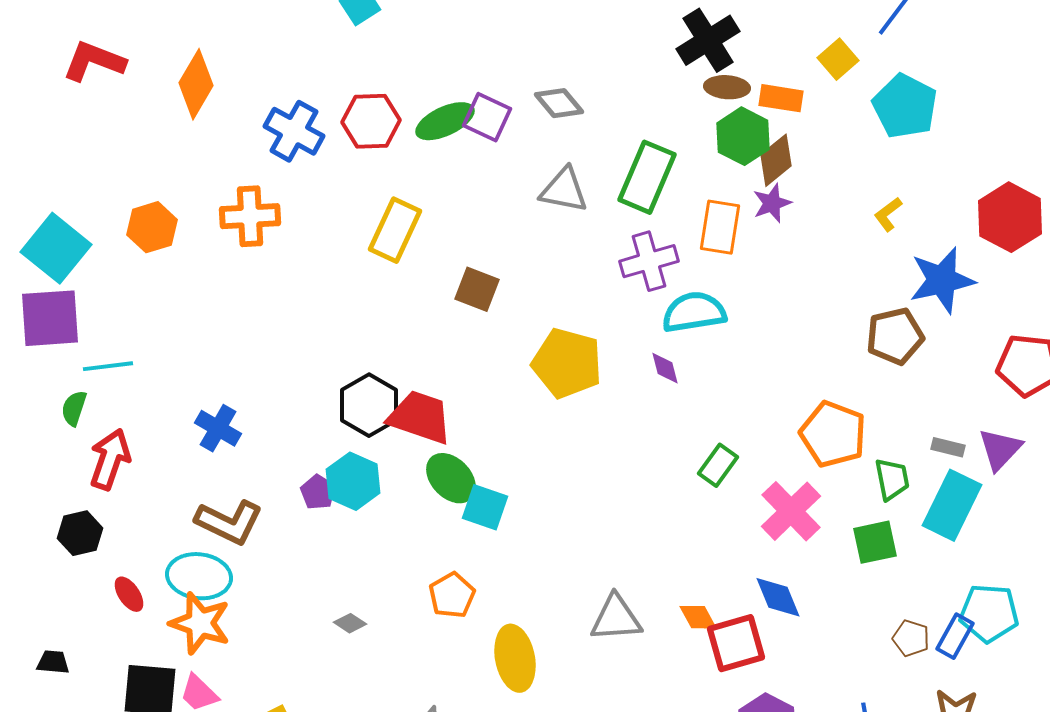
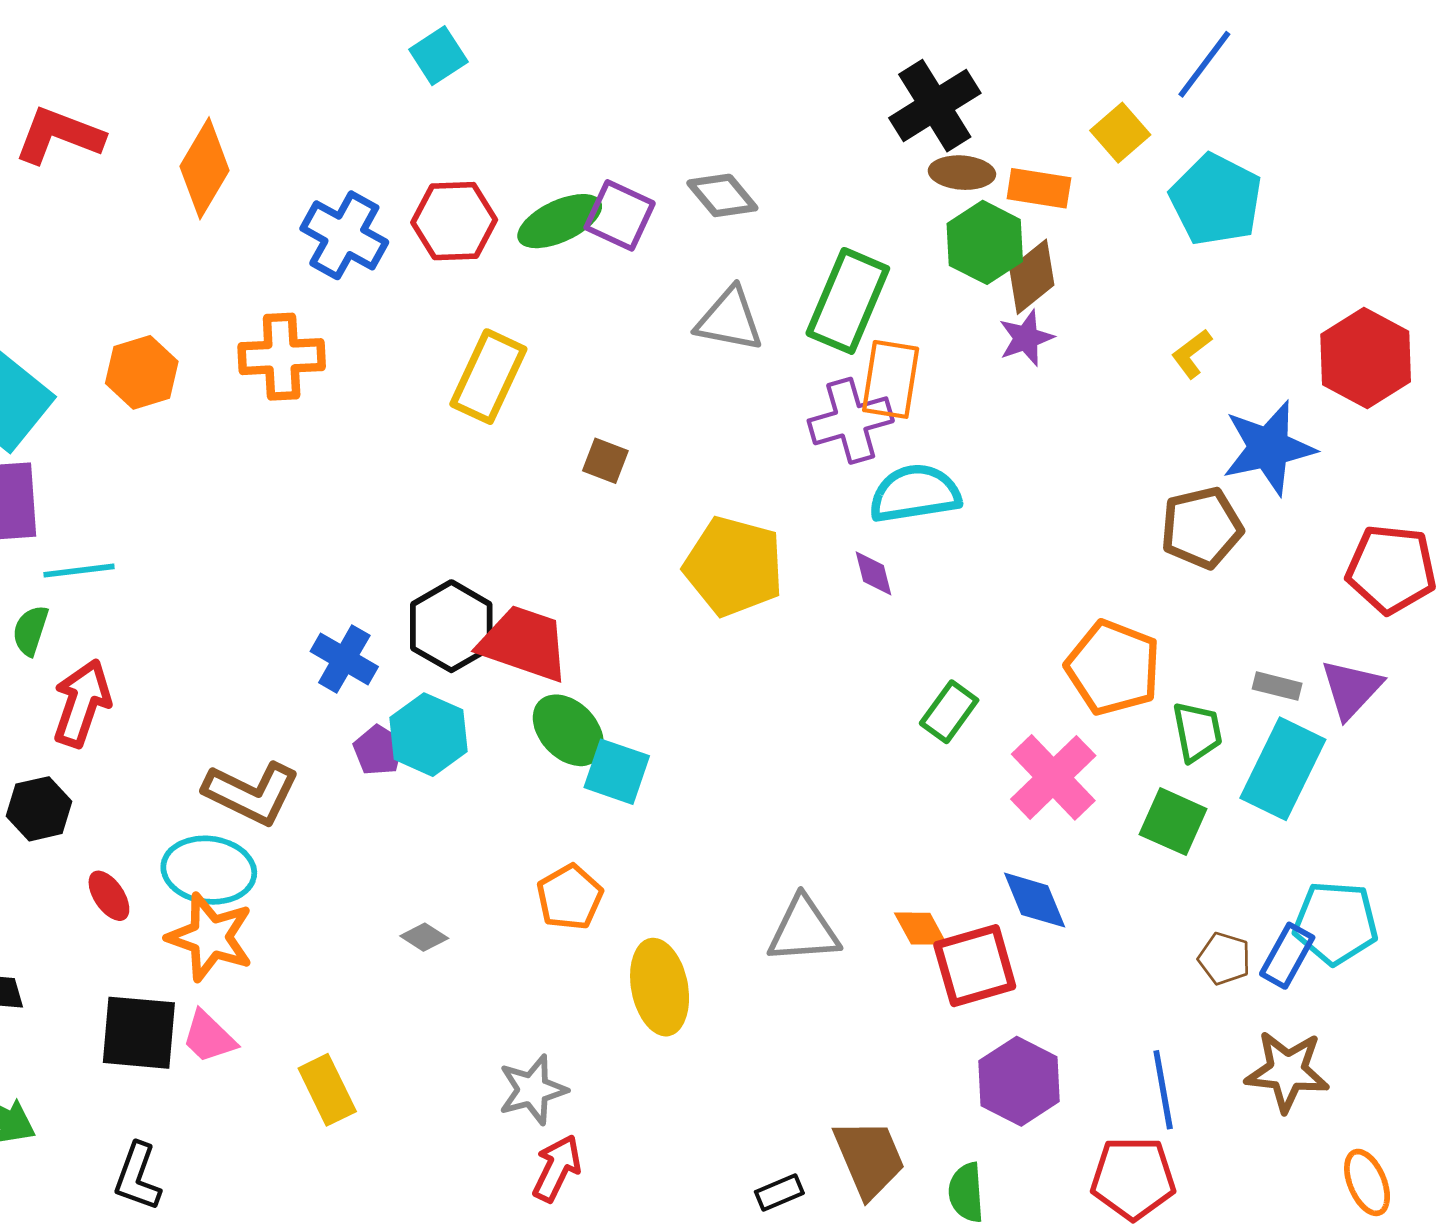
orange rectangle: (720, 227) -> (891, 379), moved
brown square: (477, 289) -> (605, 461), size x0.7
blue cross: (218, 428) -> (344, 659), moved
green square: (875, 542) -> (1173, 822), turned 36

